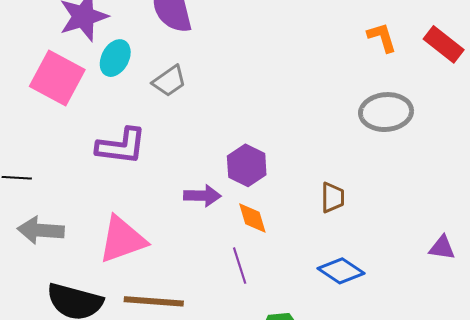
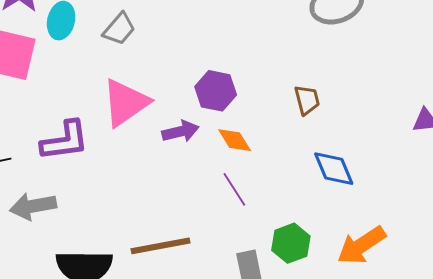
purple L-shape: (121, 146) -> (65, 141), moved
pink triangle: (122, 239) -> (125, 103), moved
blue diamond: (341, 271) -> (334, 169), turned 48

